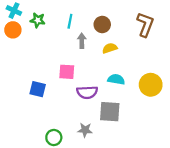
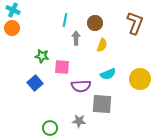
green star: (38, 20) -> (42, 56), moved
yellow semicircle: (110, 48) -> (102, 45), turned 128
cyan semicircle: (116, 79) -> (108, 74), turned 147
blue square: (38, 89) -> (35, 83), turned 35

